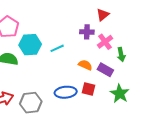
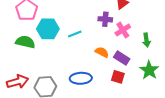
green arrow: (121, 55) -> (146, 40), moved
red square: (89, 89) -> (118, 77), moved
green star: (120, 94) -> (149, 70), moved

